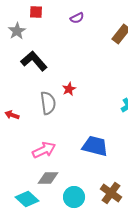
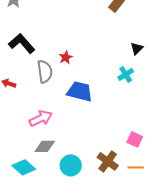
black L-shape: (34, 61) -> (22, 43), moved
blue trapezoid: (95, 146) -> (80, 91), moved

